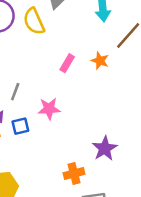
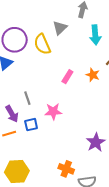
gray line: (15, 92) -> (27, 98), turned -40
orange cross: (74, 173) -> (66, 169), moved, turned 35

